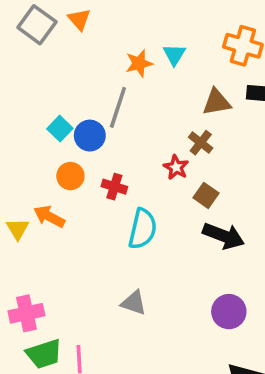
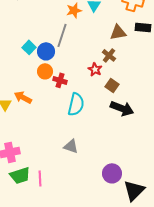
orange circle: (70, 176) -> (45, 71), moved
purple circle: (229, 312) -> (112, 173), moved

